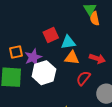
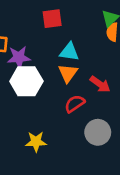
red square: (51, 35) -> (52, 19), moved
orange triangle: (72, 58) -> (68, 73), turned 42

